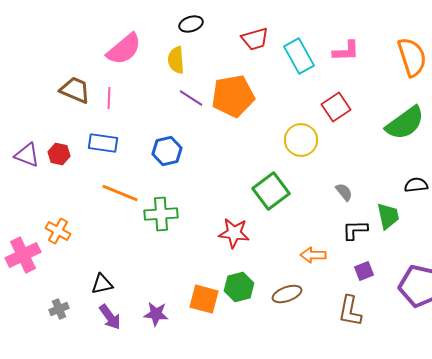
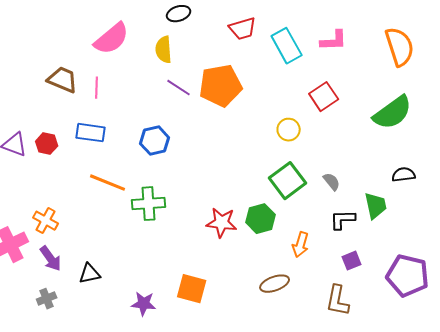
yellow circle: (301, 140) -> (289, 130), size x0.7
green square: (271, 191) -> (288, 181), moved
orange arrow: (313, 255) -> (301, 245), turned -75
green hexagon: (239, 287) -> (261, 219), moved
purple arrow: (110, 317) -> (51, 259), moved

